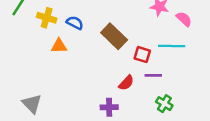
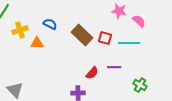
yellow cross: (47, 18) -> (20, 30), moved, turned -35
red square: (142, 55) -> (105, 38), moved
green cross: (164, 104) -> (140, 85), moved

